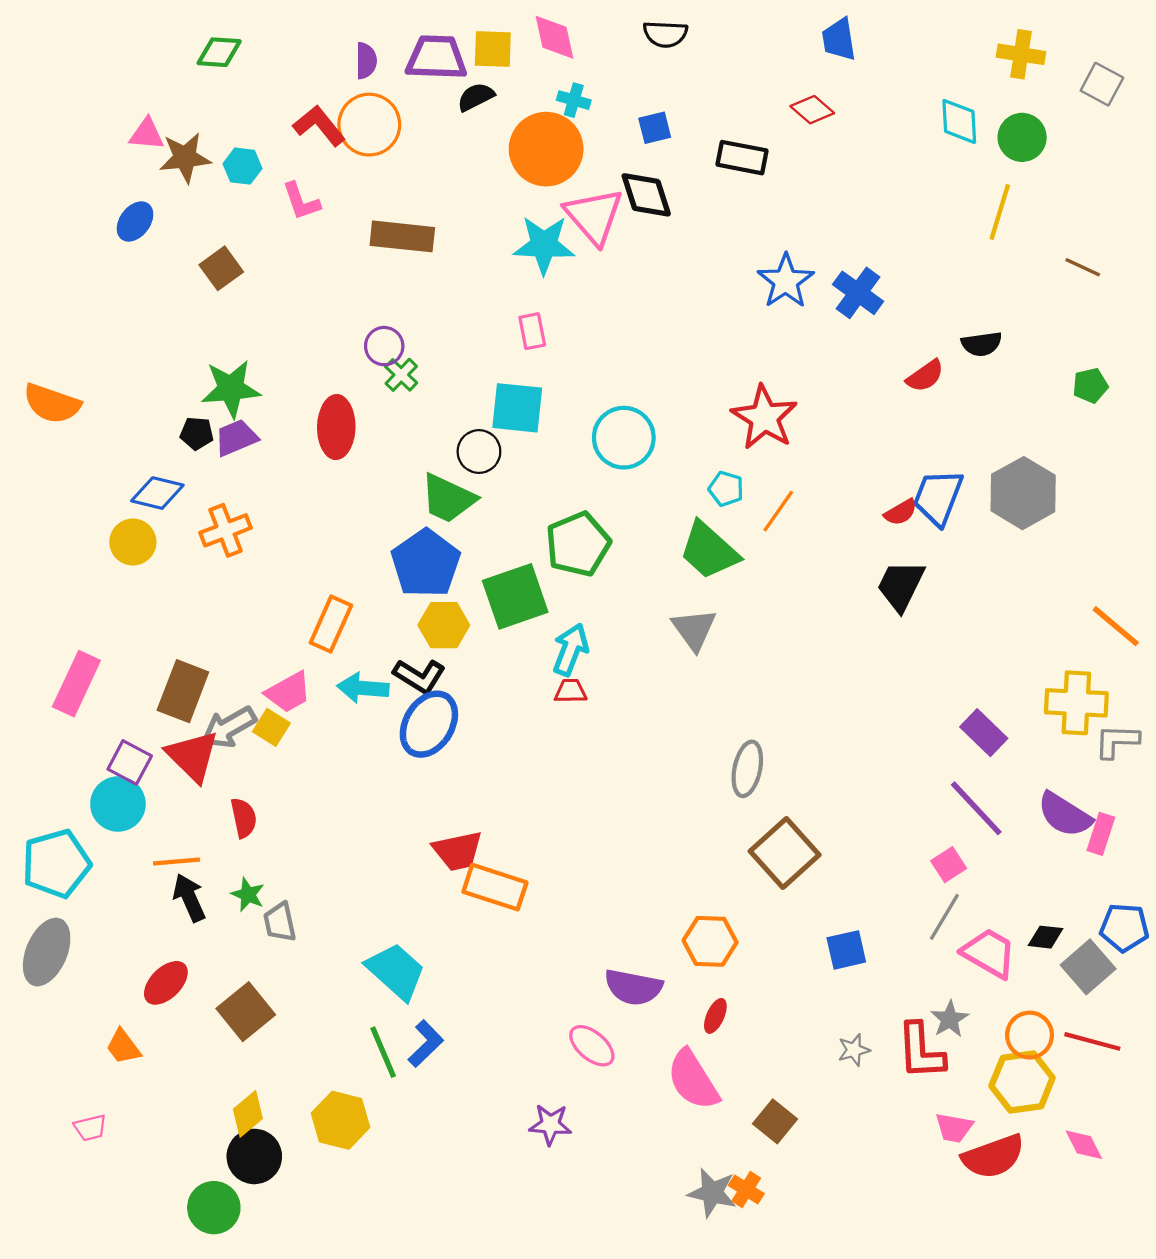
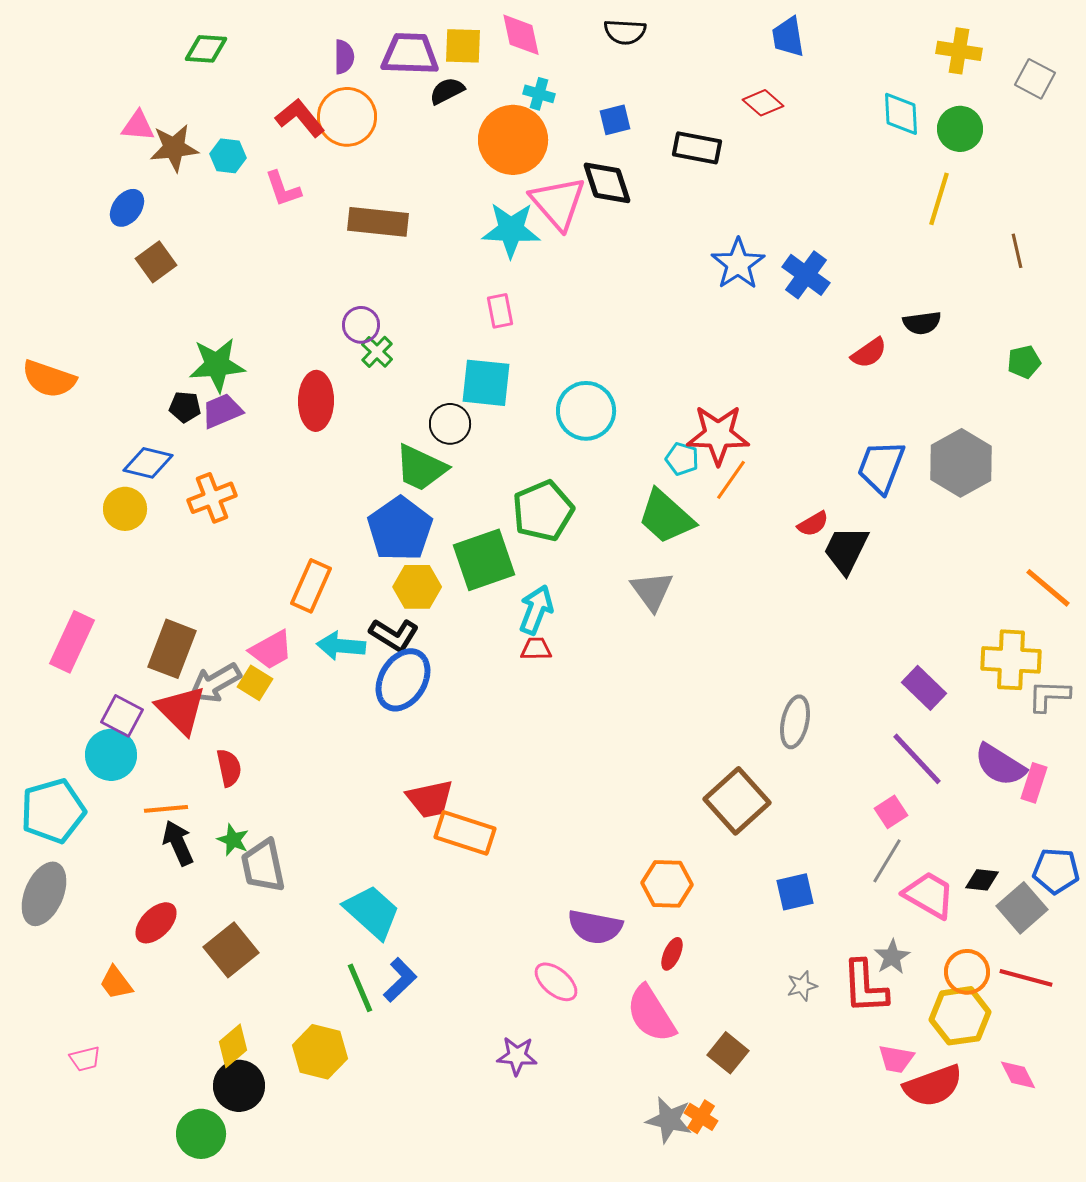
brown line: (1083, 267) -> (1017, 251), turned 52
brown square: (221, 268) -> (156, 262), moved
red star: (764, 417) -> (718, 435), moved, turned -30
red semicircle: (901, 512) -> (813, 524), moved
gray ellipse: (747, 769) -> (795, 722), moved
gray trapezoid: (280, 922) -> (263, 866), size x1.4

